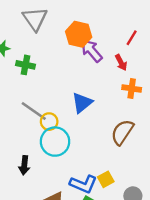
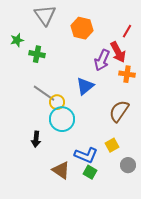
purple arrow: (92, 51) -> (102, 60), moved, turned -115
red arrow: (121, 63) -> (118, 52), size x1.5
yellow square: (106, 179) -> (112, 145), moved

